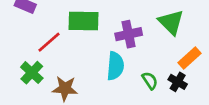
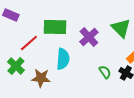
purple cross: (129, 34) -> (89, 37), turned -30
cyan semicircle: (115, 66) -> (63, 59), moved

